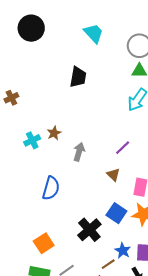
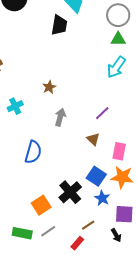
black trapezoid: (78, 77) -> (59, 25), moved
brown star: (54, 133) -> (49, 87), moved
orange square: (44, 243) -> (41, 205), moved
blue star: (123, 251) -> (102, 198), moved

